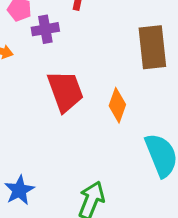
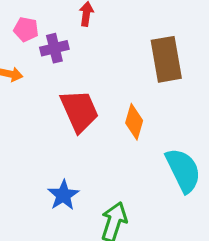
blue star: (19, 190) -> (63, 195), moved

